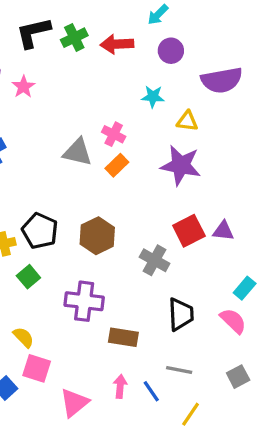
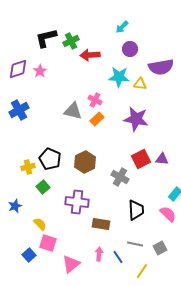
red arrow: (117, 44) -> (90, 55), moved
cyan star: (153, 97) -> (119, 77), size x1.5
yellow triangle: (187, 121) -> (140, 84), moved
gray square: (238, 377) -> (160, 248), moved

